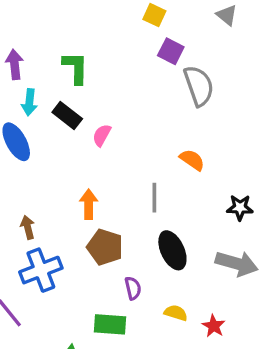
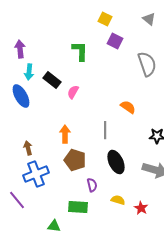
green L-shape: (75, 68) -> (80, 51), moved
gray semicircle: (199, 86) -> (147, 64), moved

